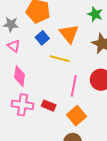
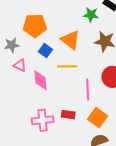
pink diamond: (20, 76) -> (40, 80), moved

